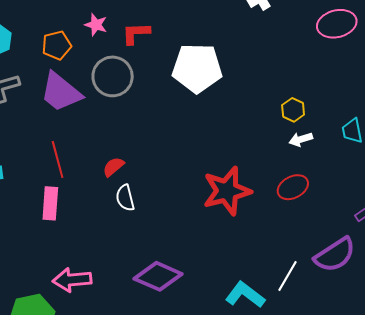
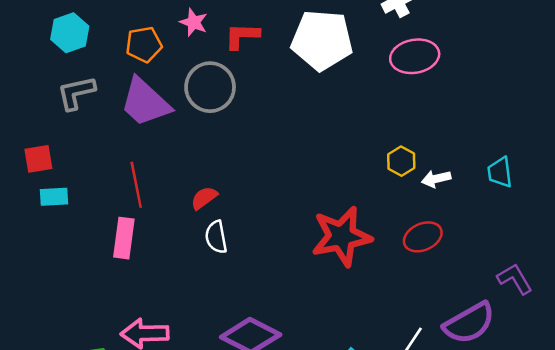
pink ellipse: (337, 24) -> (415, 56), moved
white pentagon: (197, 68) -> (322, 40), moved
yellow hexagon: (293, 110) -> (401, 161), moved

